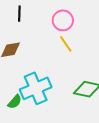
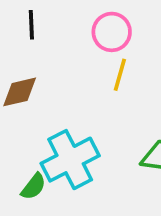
yellow line: (66, 44) -> (120, 75), turned 54

